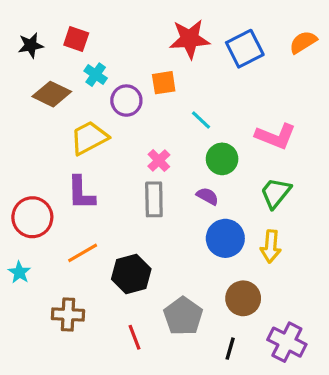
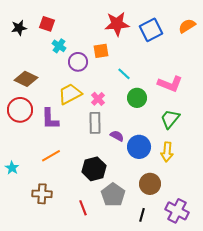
brown diamond: (52, 94) -> (26, 79), moved
yellow trapezoid: (89, 138) -> (70, 94), moved
purple semicircle: (207, 196) -> (117, 136), moved
red circle: (32, 217) -> (20, 110), moved
black hexagon: (131, 274) -> (94, 169), moved

